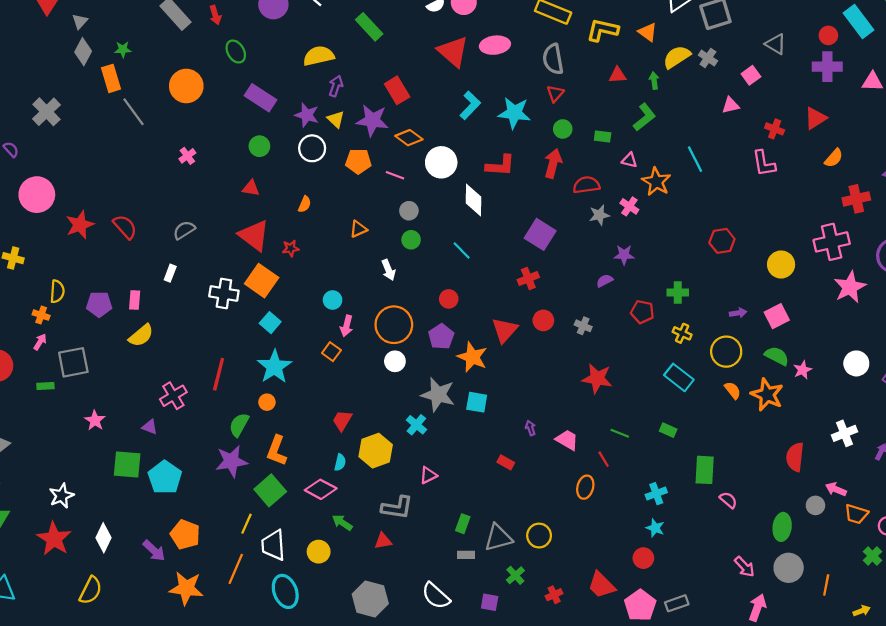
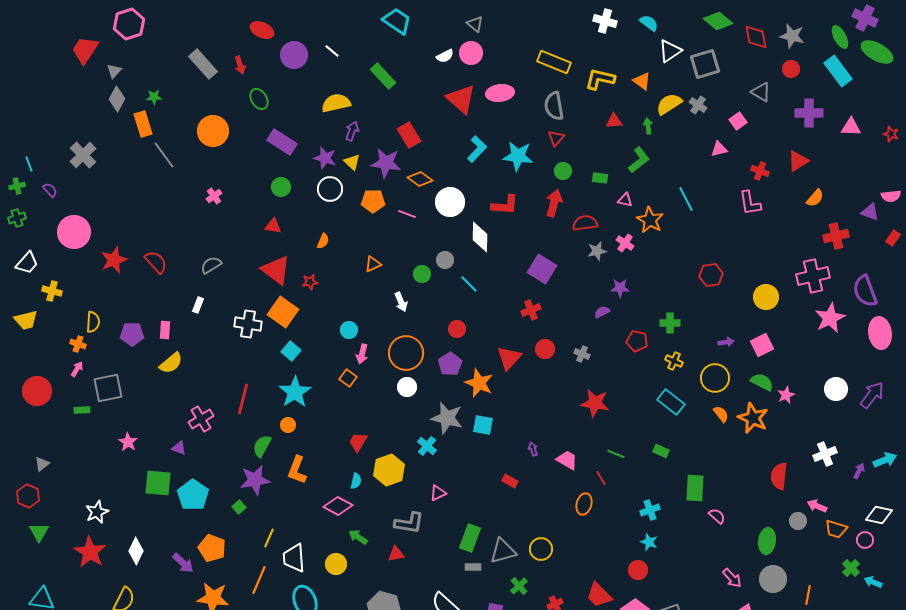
red circle: (828, 35) -> (791, 69), moved
gray circle: (409, 211) -> (445, 260), moved
green square: (270, 490) -> (239, 507), moved, size x0.5
green rectangle: (463, 524) -> (470, 538), size x1.5

